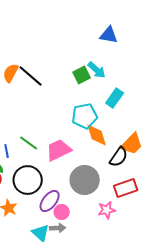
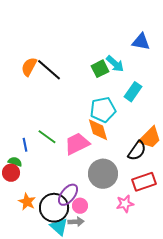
blue triangle: (109, 35) -> (141, 42), moved
orange diamond: (97, 135) -> (98, 130), moved
black circle: (28, 180) -> (54, 208), moved

